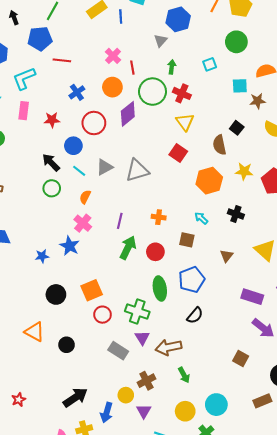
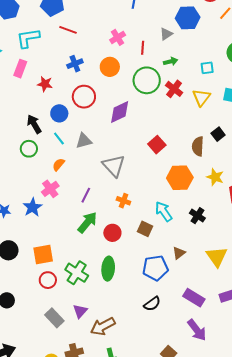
green arrow: (172, 67) -> (171, 61), turned 56
red line: (132, 68) -> (143, 48), moved
purple diamond: (128, 114) -> (120, 112), moved
yellow triangle: (185, 122) -> (201, 97), moved
gray triangle: (137, 171) -> (114, 166), moved, turned 50
cyan arrow: (201, 218) -> (164, 211), size x1.5
blue pentagon: (192, 280) -> (155, 268), moved
green cross: (137, 312) -> (77, 273), moved
black semicircle: (195, 315) -> (152, 304), moved
brown arrow: (168, 347) -> (103, 326), turned -30

